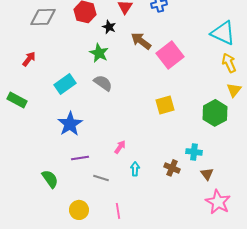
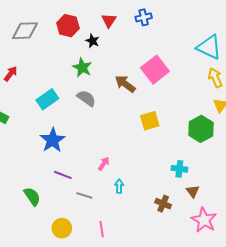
brown arrow: (141, 41) -> (125, 84), moved
purple line: (80, 158) -> (63, 175), turned 30
brown cross: (172, 168) -> (163, 204), moved

